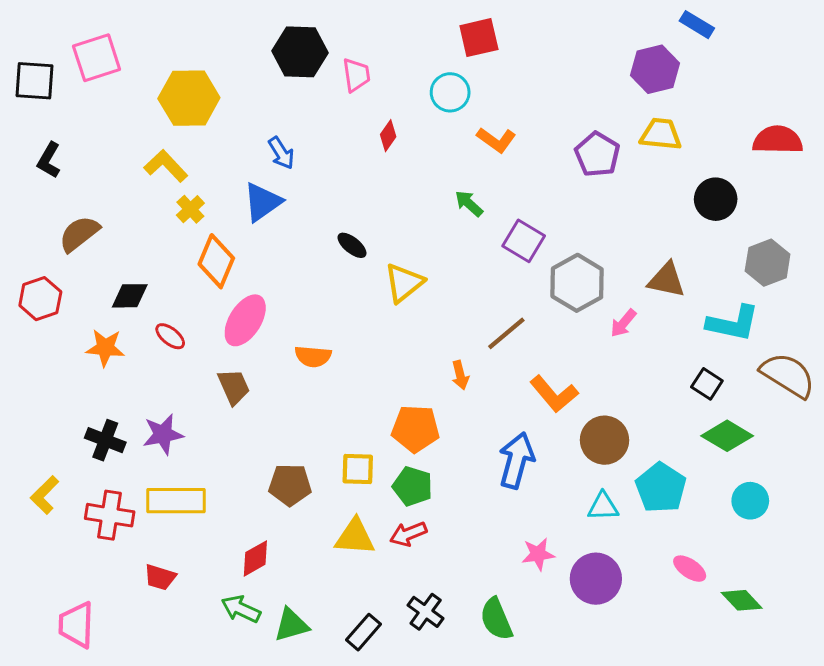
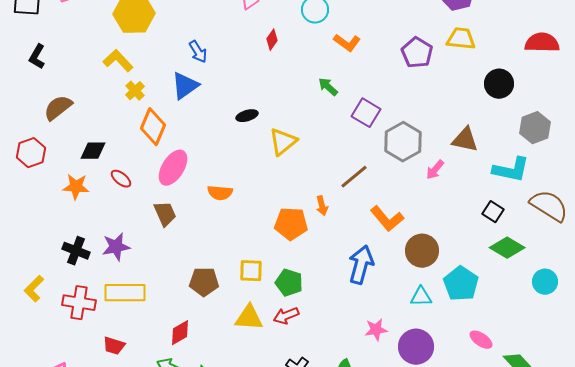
black ellipse: (352, 245) -> (247, 116), turned -55
orange pentagon: (415, 429) -> (291, 224), moved
cyan circle: (750, 501) -> (545, 282), moved

